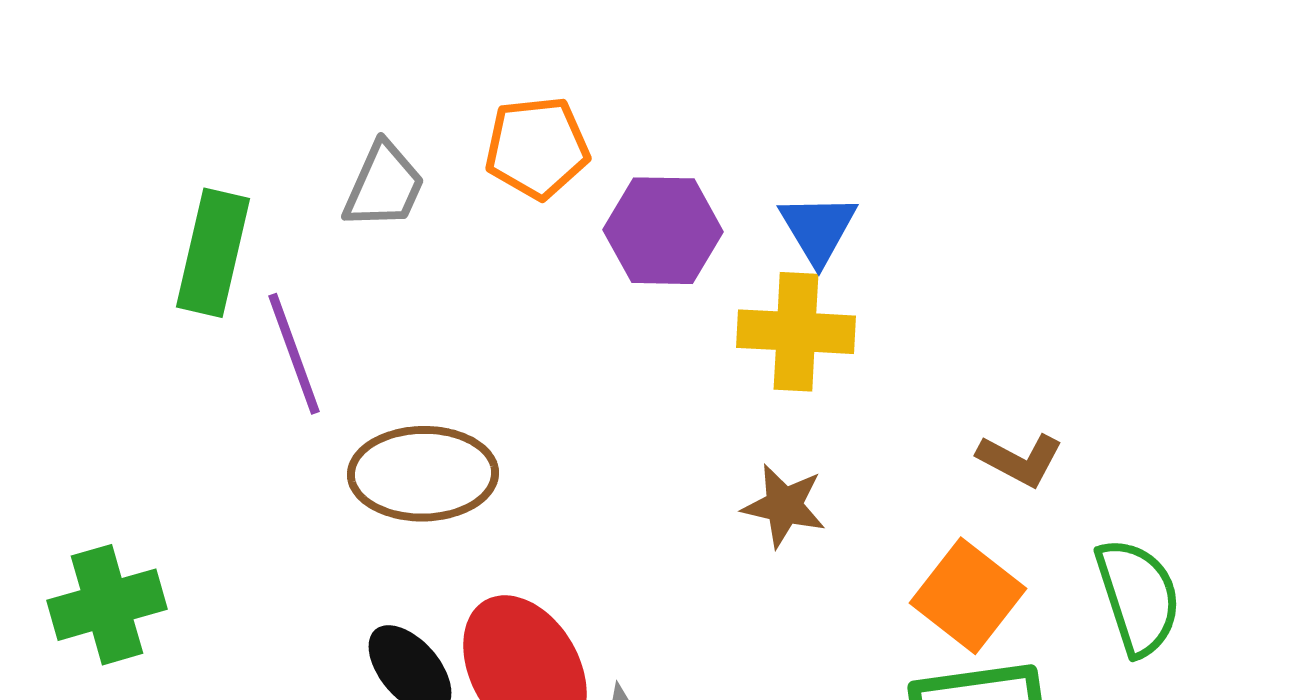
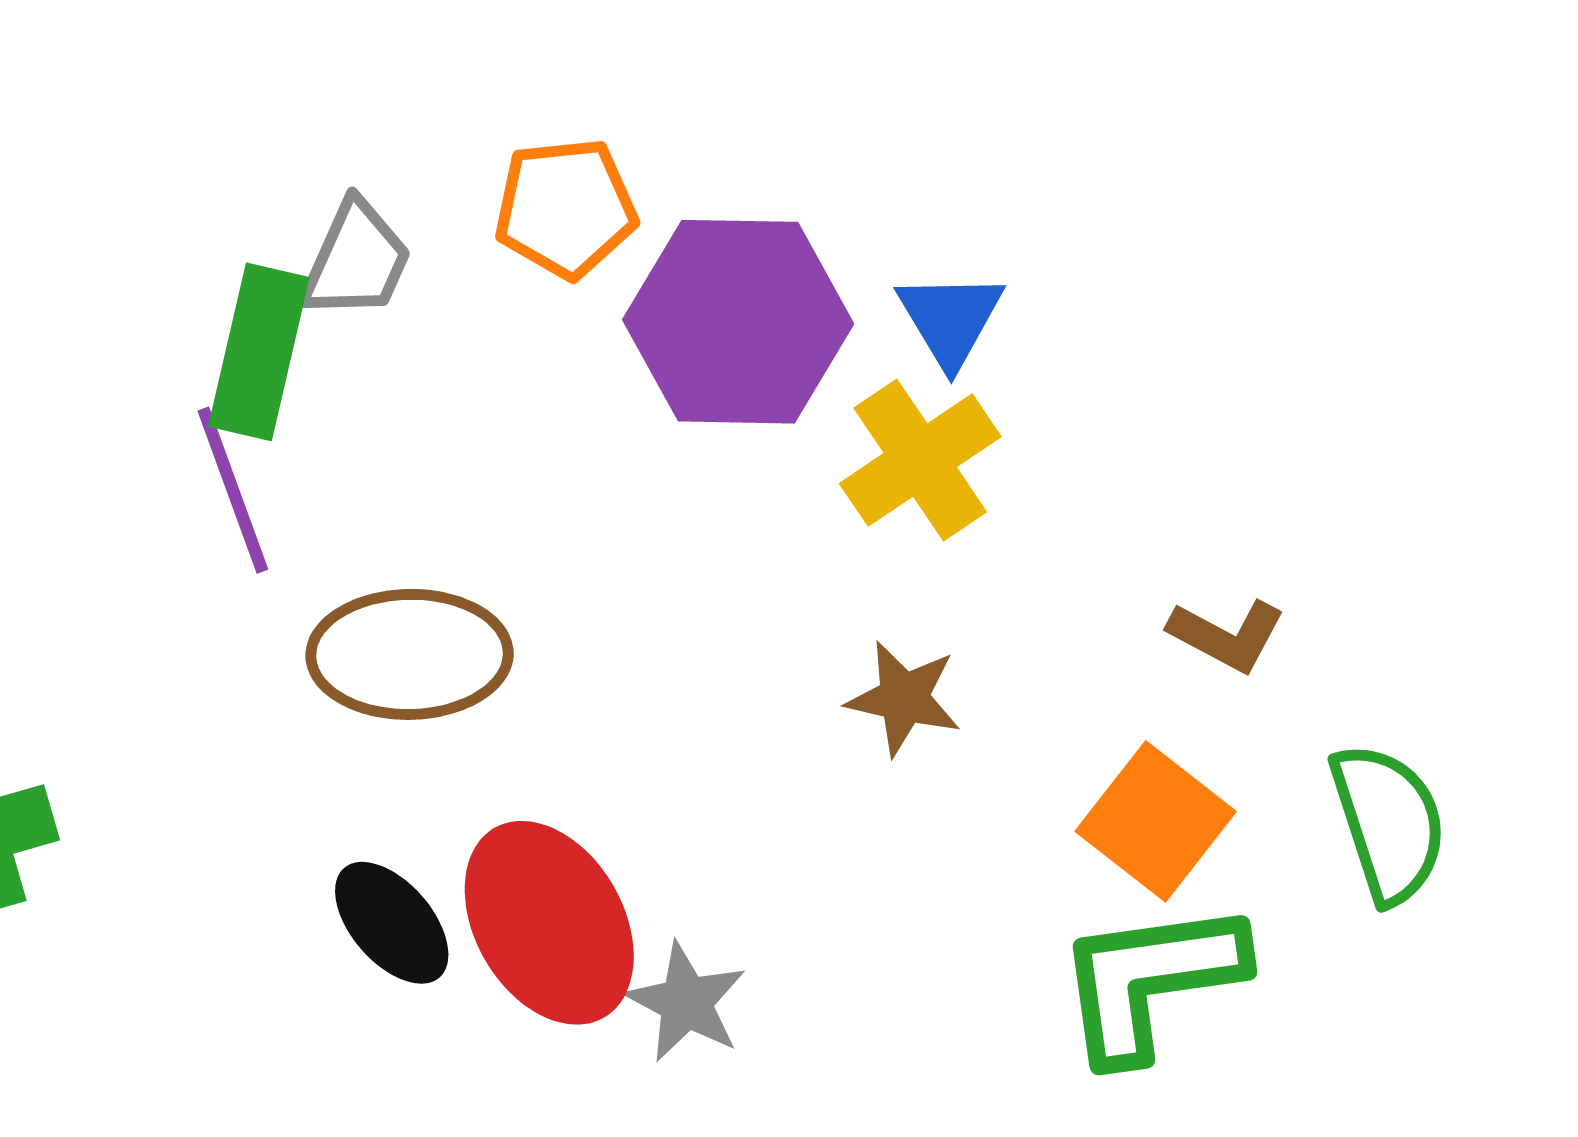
purple hexagon: (663, 231) -> (738, 322), size x1.4
green rectangle: (213, 253) -> (259, 352), moved
yellow cross: (796, 332) -> (920, 460), turned -37

